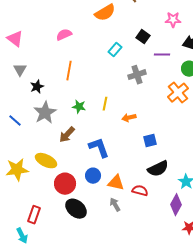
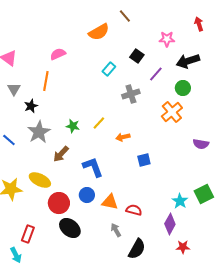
purple line: (162, 55) -> (156, 74), turned -49
orange line: (69, 71) -> (46, 81), moved
yellow line: (105, 104) -> (99, 123), turned 32
black semicircle: (158, 169) -> (137, 249), moved, turned -35
gray arrow: (115, 205) -> (116, 230), moved

